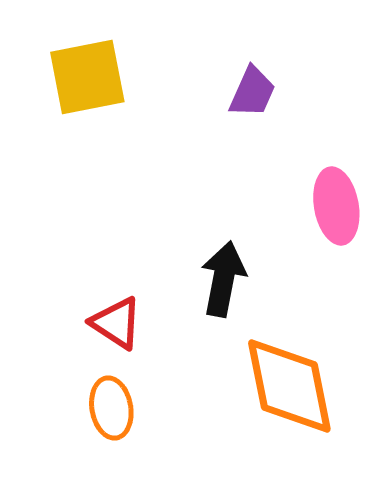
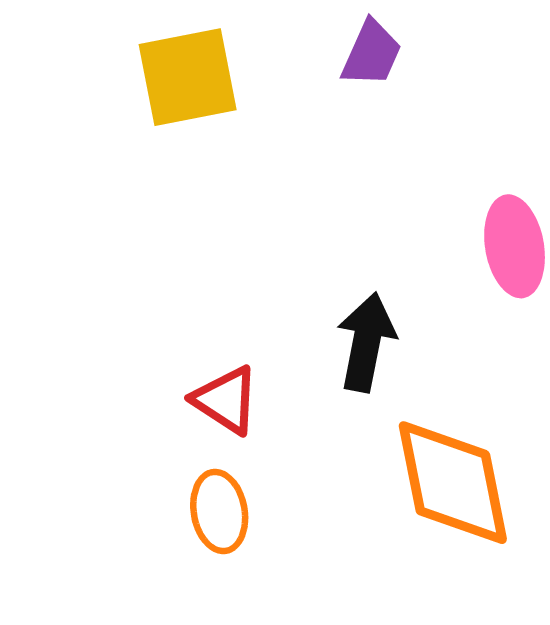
purple trapezoid: (252, 92) -> (371, 53), moved

